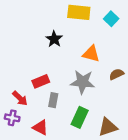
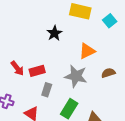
orange triangle: (91, 54) -> (87, 51), turned -48
red arrow: (20, 98) -> (17, 68), moved

